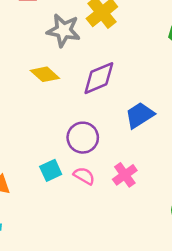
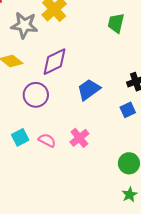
purple circle: (83, 138) -> (36, 95), moved

